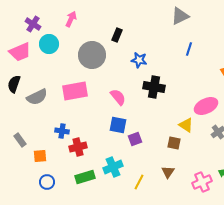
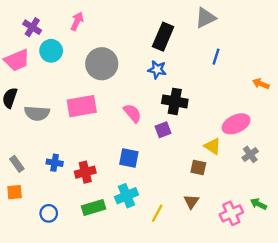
black rectangle: (117, 35) -> (163, 37), moved, size x1.6
gray semicircle: (37, 97) -> (37, 113), turned 30
blue square: (118, 125) -> (129, 158), moved
blue cross: (62, 131) -> (55, 163), moved
purple square: (135, 139) -> (163, 130), moved
orange square: (40, 156) -> (15, 192), moved

